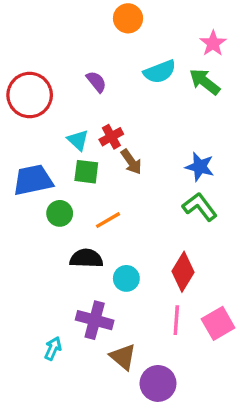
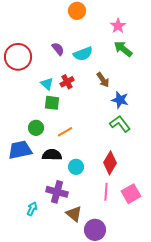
pink star: (213, 43) -> (118, 26), moved
cyan semicircle: (160, 72) -> (83, 54), moved
brown arrow: (131, 162) -> (103, 80), moved
blue trapezoid: (33, 180) -> (20, 150), moved

